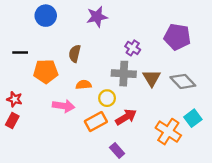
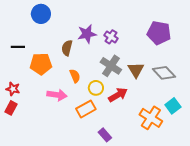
purple star: (97, 17) -> (87, 34), moved
purple cross: (133, 48) -> (111, 37), moved
gray cross: (124, 74) -> (111, 66), turned 30
orange semicircle: (84, 85) -> (75, 76), turned 72
red arrow: (126, 117) -> (118, 95), moved

